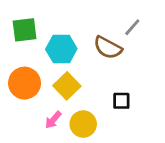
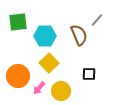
brown semicircle: (108, 48) -> (79, 35), turned -140
orange circle: (25, 83) -> (18, 76), moved

